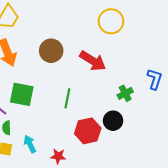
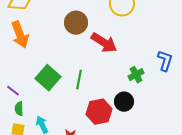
brown circle: (51, 51) -> (76, 23), moved
green square: (22, 94) -> (48, 78), moved, turned 30

